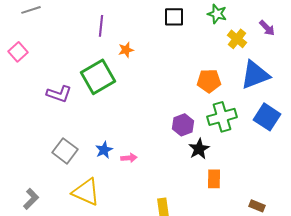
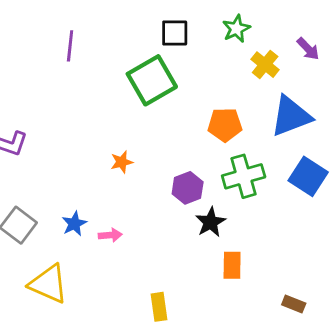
green star: (217, 14) -> (236, 29), turned 30
orange star: (126, 50) -> (122, 162), moved
green square: (98, 77) -> (152, 80), moved

